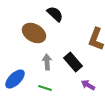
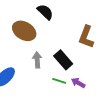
green line: (45, 88) -> (59, 81), moved

